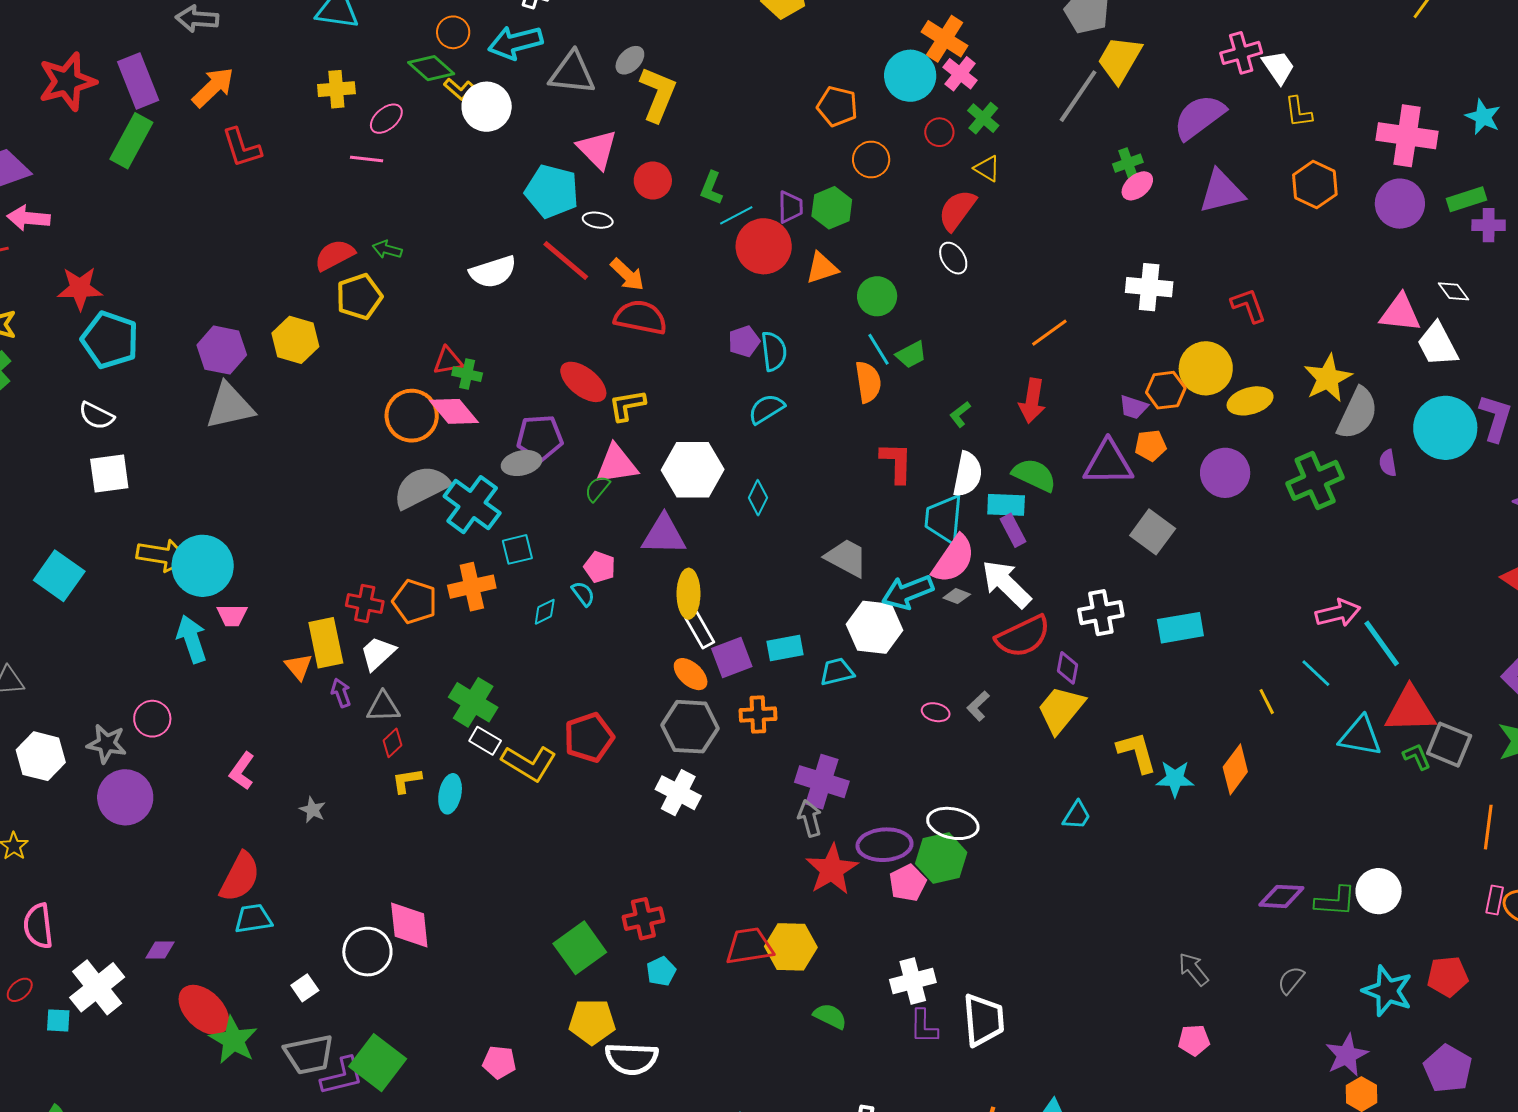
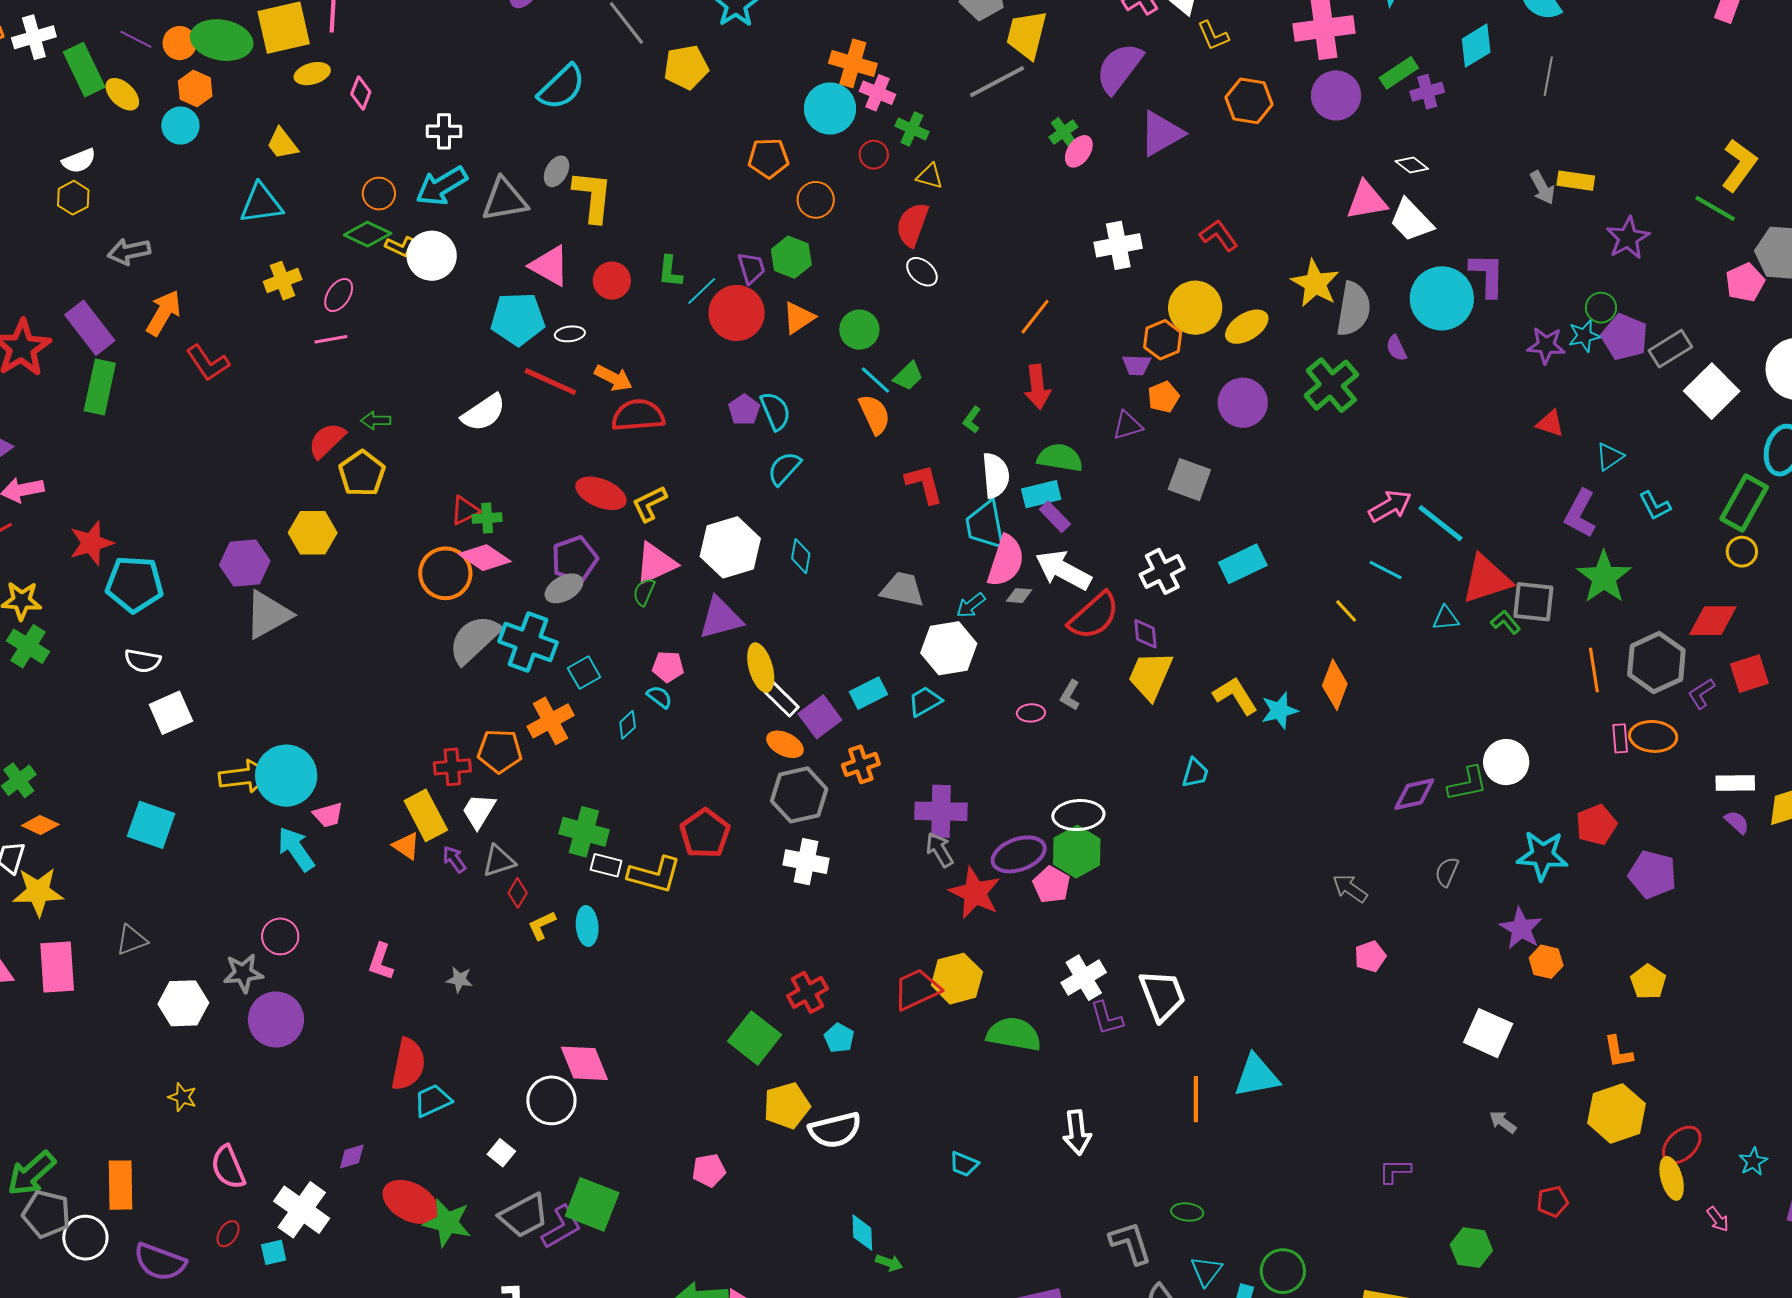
gray line: (1078, 96) -> (997, 82), turned 44
purple triangle: (1108, 463) -> (1128, 425), size x0.6
cyan arrow: (908, 592) -> (971, 605), size x0.6
cyan triangle: (1360, 736) -> (1446, 618), size x0.6
green semicircle: (830, 1016) -> (1014, 1034), size x1.6
purple pentagon: (1448, 1069) -> (1652, 874), moved

